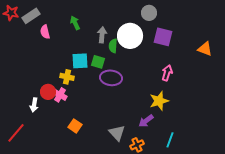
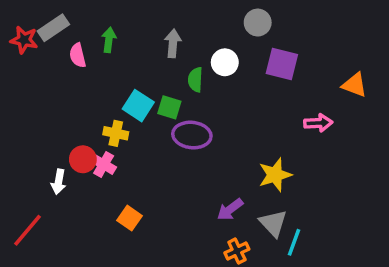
red star: (11, 13) -> (24, 40), moved
green arrow: (75, 23) -> (109, 40), moved, turned 32
gray arrow: (102, 35) -> (173, 43), moved
white circle: (130, 36) -> (225, 62), size x0.6
cyan square: (80, 61) -> (138, 106), turned 36
pink arrow: (167, 73) -> (318, 123), moved, turned 70
purple arrow: (146, 121) -> (230, 209), moved
gray triangle: (117, 133) -> (273, 223), moved

